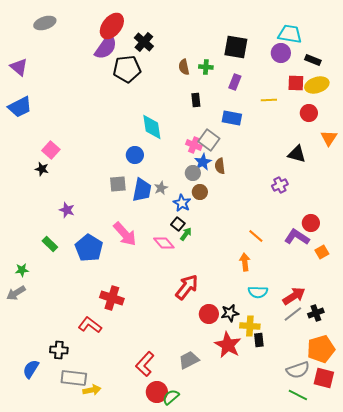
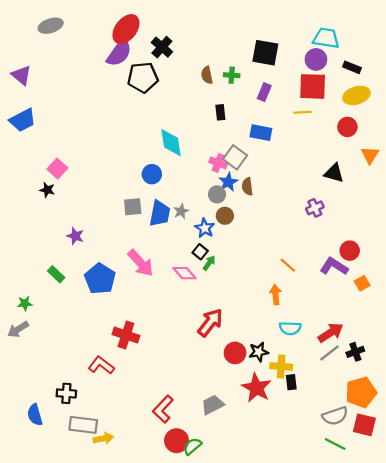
red square: (296, 83) -> (313, 86), moved, size x1.5
blue semicircle: (31, 369) -> (35, 415), turned -48

